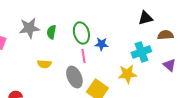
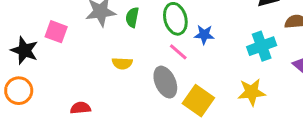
pink line: (83, 56) -> (178, 52), turned -40
yellow star: (127, 74) -> (252, 92), moved

